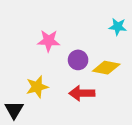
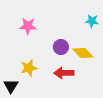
pink star: (49, 41) -> (28, 26), moved
yellow diamond: (106, 68) -> (83, 53), turned 35

